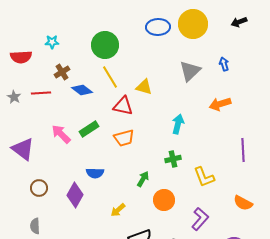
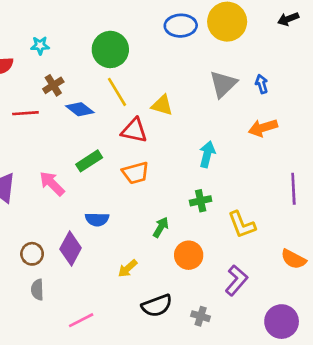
blue arrow: (224, 64) -> (262, 84), moved
pink arrow: (61, 134) -> (52, 184), moved
brown circle: (39, 188) -> (32, 254), moved
gray semicircle: (35, 226) -> (37, 290), moved

